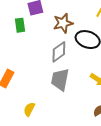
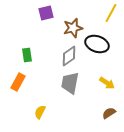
green rectangle: (20, 25) -> (27, 55), moved

